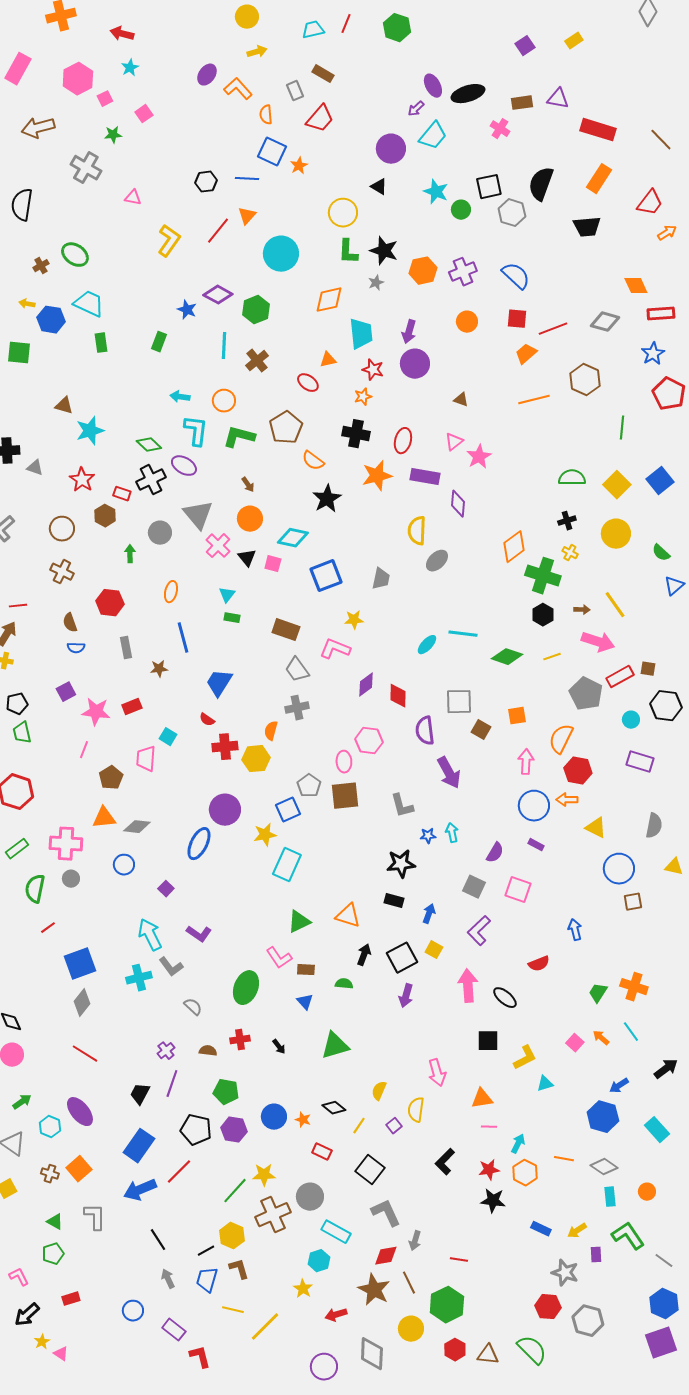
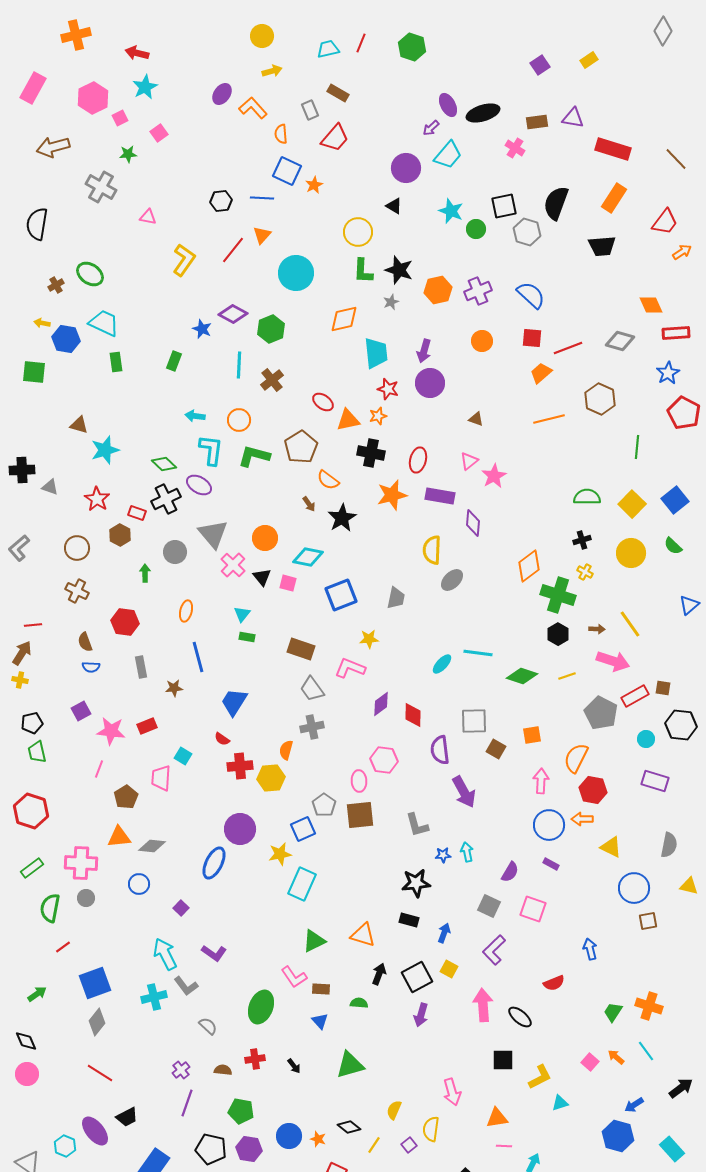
cyan star: (130, 68) -> (145, 87), size x1.4
orange triangle: (328, 360) -> (348, 420), moved, size x1.4
brown arrow: (248, 485) -> (309, 504), moved
green semicircle: (661, 553) -> (673, 546), moved
black trapezoid: (140, 1094) -> (127, 1117), moved, turned -145
green arrow: (22, 1102) -> (37, 994), moved

